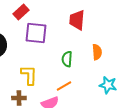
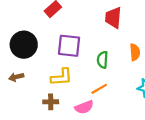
purple square: (36, 33) -> (69, 46), moved
yellow L-shape: (29, 75) -> (61, 77), turned 85

